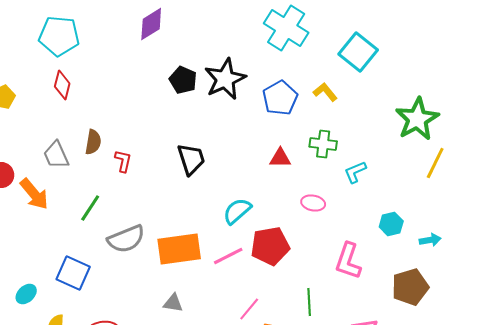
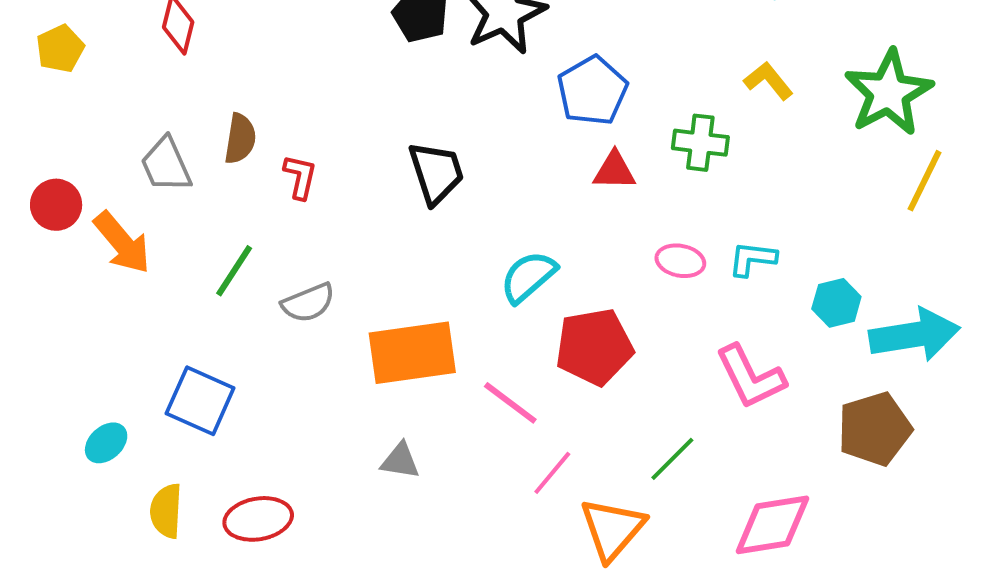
yellow L-shape: (325, 92) -> (768, 81), moved
blue pentagon: (280, 98) -> (592, 91), moved
cyan L-shape: (355, 172) -> (752, 259), moved, turned 30
gray semicircle: (126, 239) -> (308, 303), moved, size x0.7
cyan arrow: (430, 240) -> (915, 335), size x2.0
pink line: (228, 256) -> (510, 403), moved, turned 64
pink L-shape: (348, 261) -> (750, 377), turned -45
green line: (309, 302) -> (672, 459), turned 48

